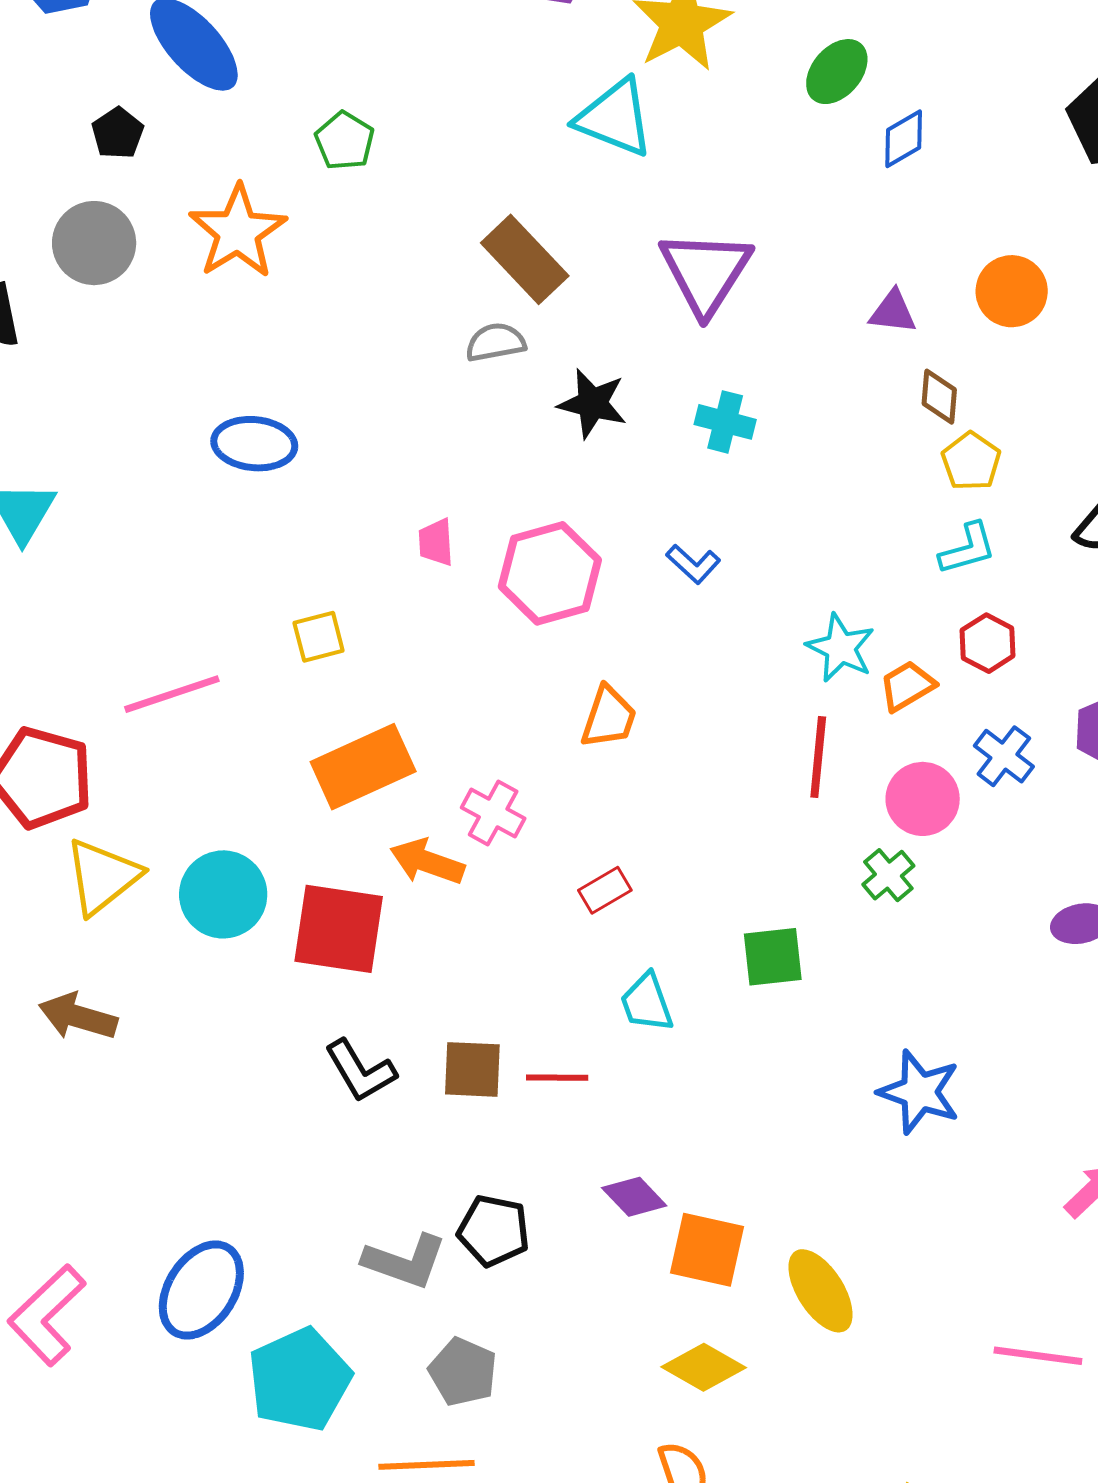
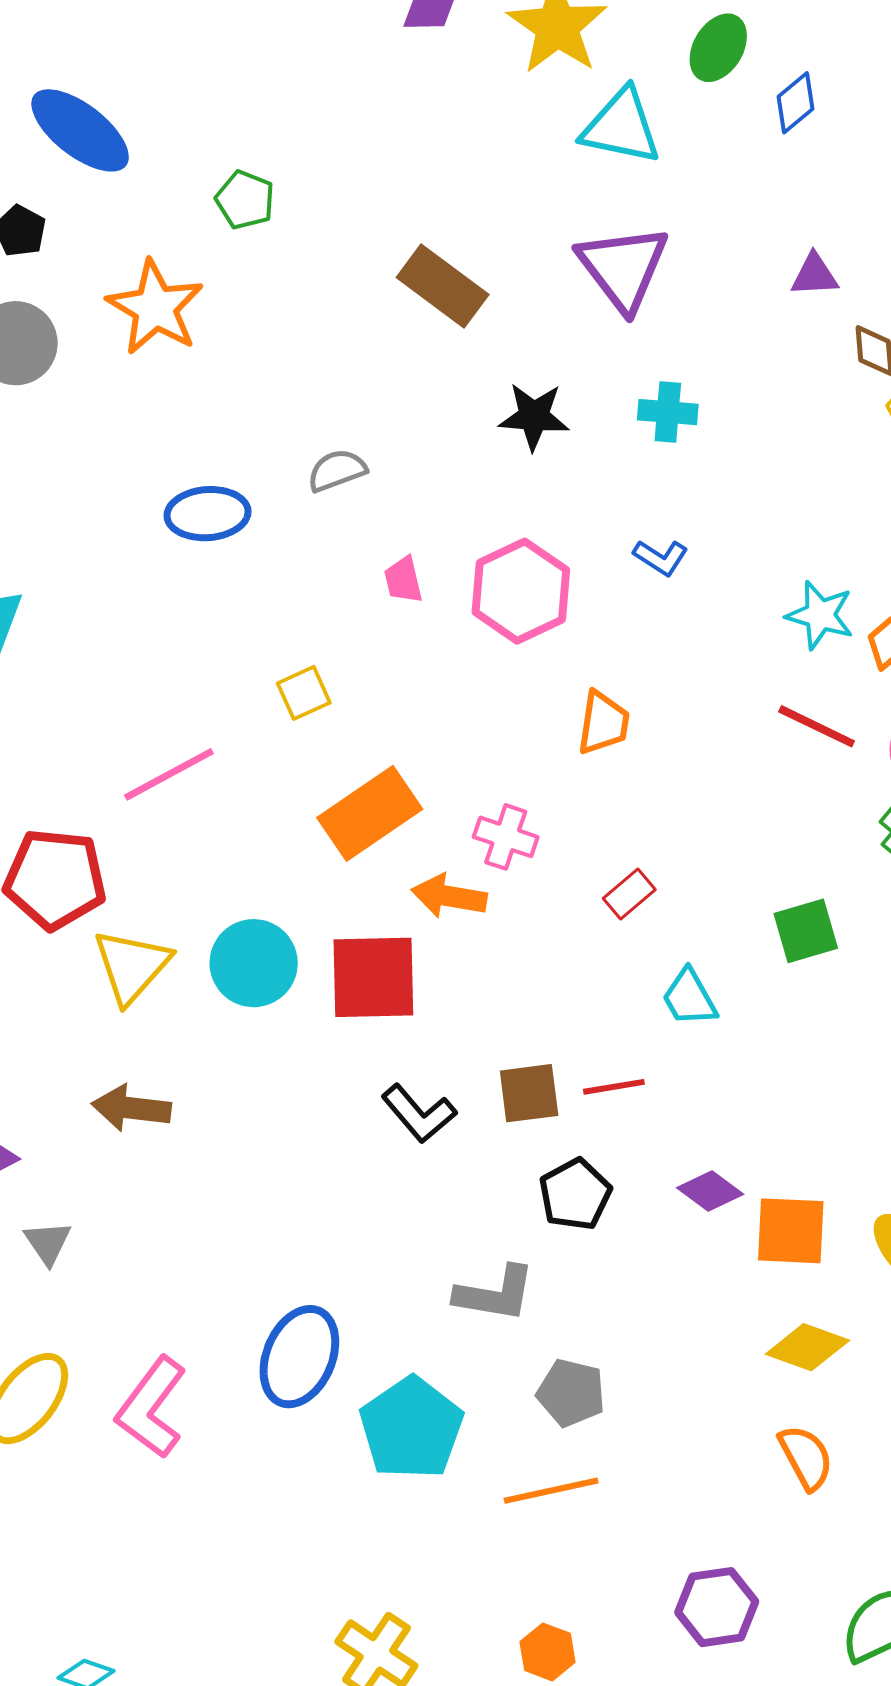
cyan triangle: (615, 118) -> (621, 127), moved
gray semicircle: (496, 342) -> (337, 470), moved
red line: (818, 757) -> (817, 726), turned -60
black pentagon: (494, 1231) -> (575, 1194), moved, turned -30

